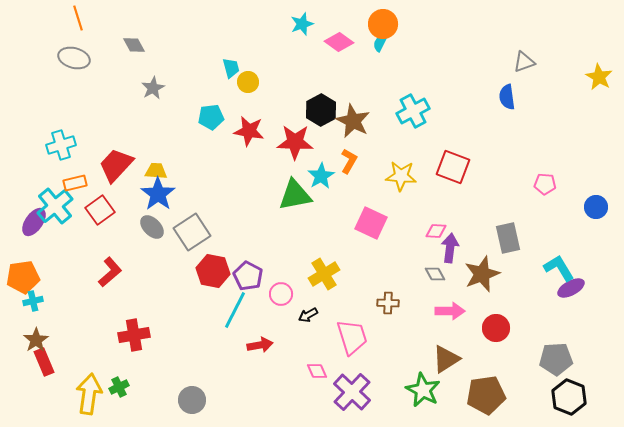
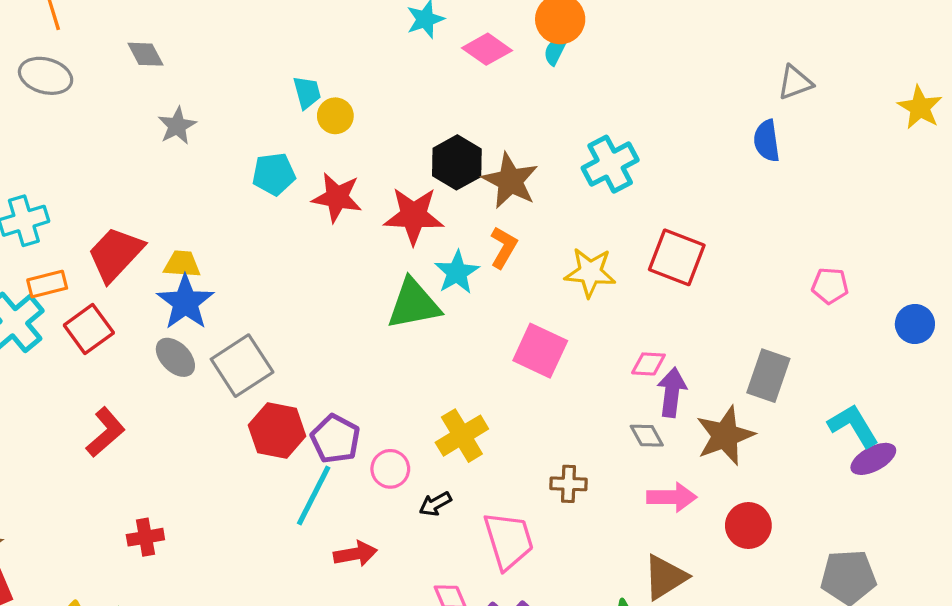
gray rectangle: (508, 238) -> (768, 376), turned 32
red cross: (134, 335) -> (145, 537), size x0.7

